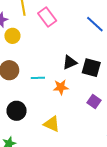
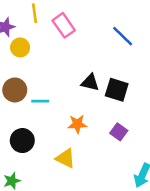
black triangle: (70, 62) -> (90, 82), turned 35
cyan line: (38, 78) -> (40, 101), moved
orange star: (61, 87) -> (77, 124), moved

